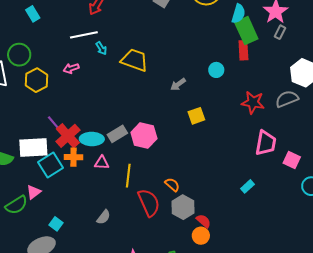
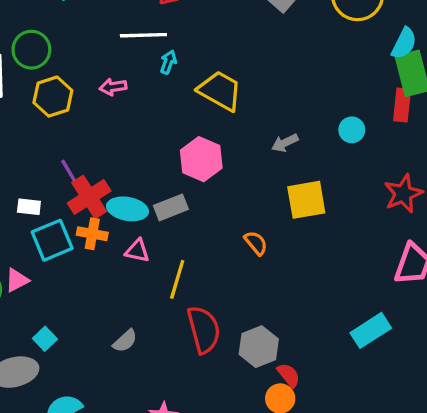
cyan arrow: (101, 48) -> (168, 62), turned -136
red star: (253, 102) -> (403, 194), turned 30
yellow square: (196, 116) -> (306, 200), size x1.4
pink hexagon: (144, 136) -> (201, 159), moved
white rectangle: (33, 148) -> (29, 207), size x0.5
orange semicircle: (172, 185) -> (256, 243), moved
cyan rectangle: (247, 186) -> (371, 330), size x1.6

